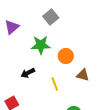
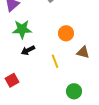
green star: (41, 45) -> (22, 29), moved

